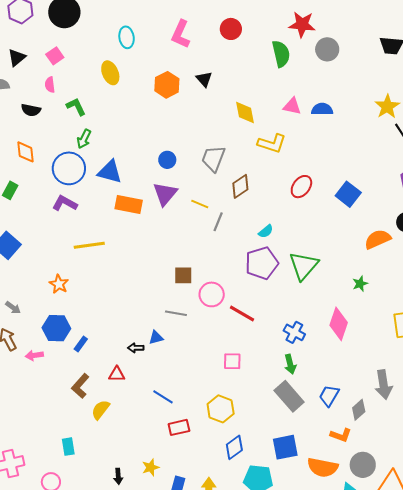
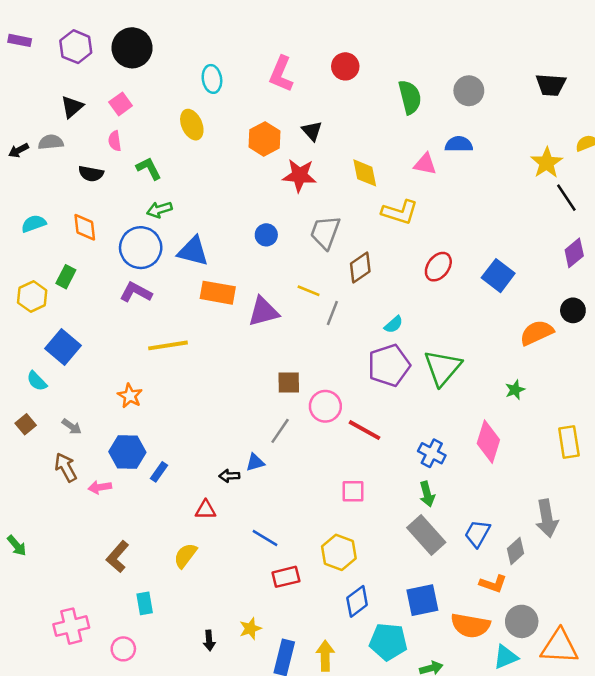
red star: (302, 24) -> (299, 175), moved
blue semicircle: (322, 109) -> (459, 144), moved
green arrow: (84, 139) -> (159, 210), turned 48
purple triangle: (165, 194) -> (263, 312), moved, turned 36
gray line: (176, 313) -> (280, 431), turned -65
brown L-shape: (80, 386) -> (118, 557), moved

